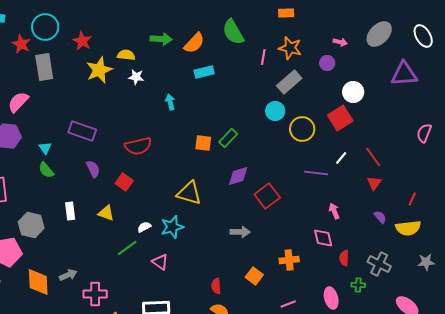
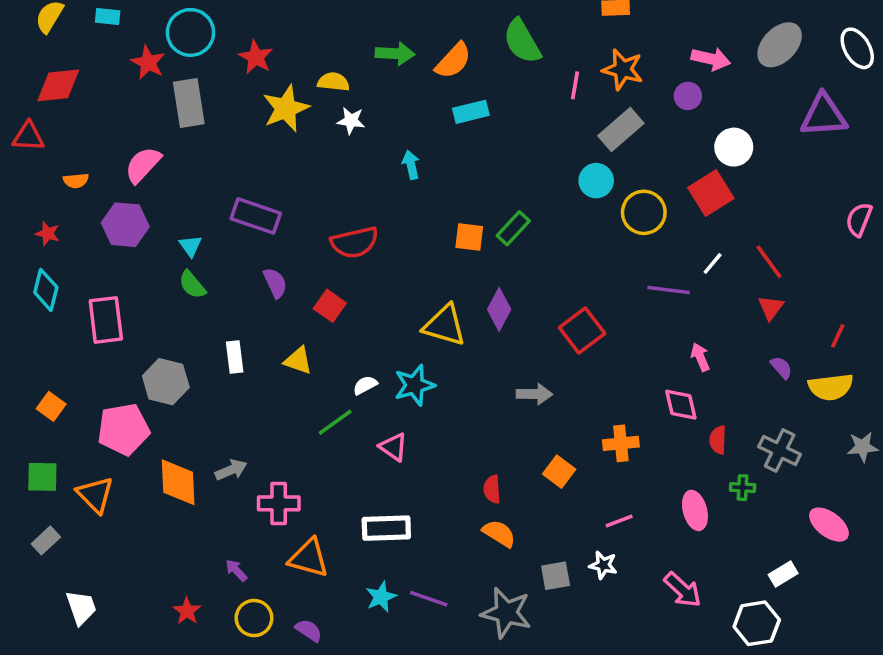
pink arrow: (340, 42) -> (711, 59), size x1.5
purple diamond: (238, 176) -> (499, 309), moved, turned -45

